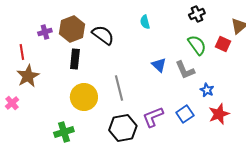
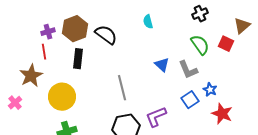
red line: (22, 52) -> (44, 52), moved
yellow circle: (84, 97) -> (62, 97), moved
blue square: (185, 114) -> (190, 100), moved
red star: (219, 114) -> (222, 114), turned -30

